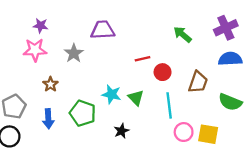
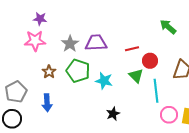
purple trapezoid: (103, 30) -> (96, 43), moved
green triangle: (136, 98) -> (136, 76), moved
green pentagon: (83, 113) -> (78, 71), moved

